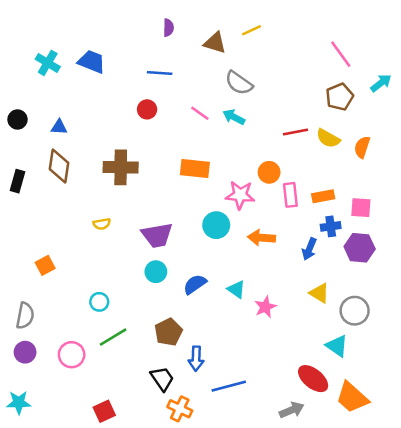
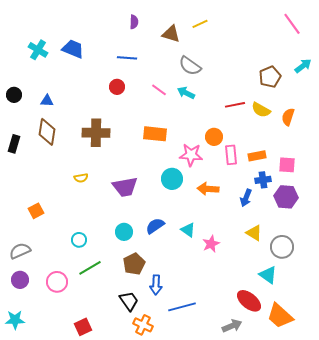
pink line: (341, 54) -> (292, 24), moved
cyan circle: (156, 272) -> (124, 232), moved
gray semicircle: (25, 316) -> (20, 251), turned -125

